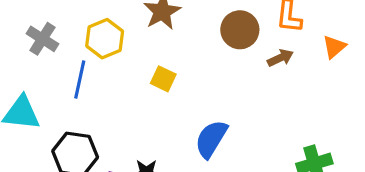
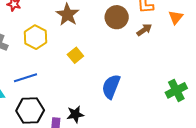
yellow square: (163, 79) -> (75, 55), turned 35
blue line: (80, 80) -> (25, 78), moved, turned 70

